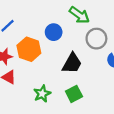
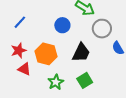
orange hexagon: (29, 49) -> (46, 54), moved

